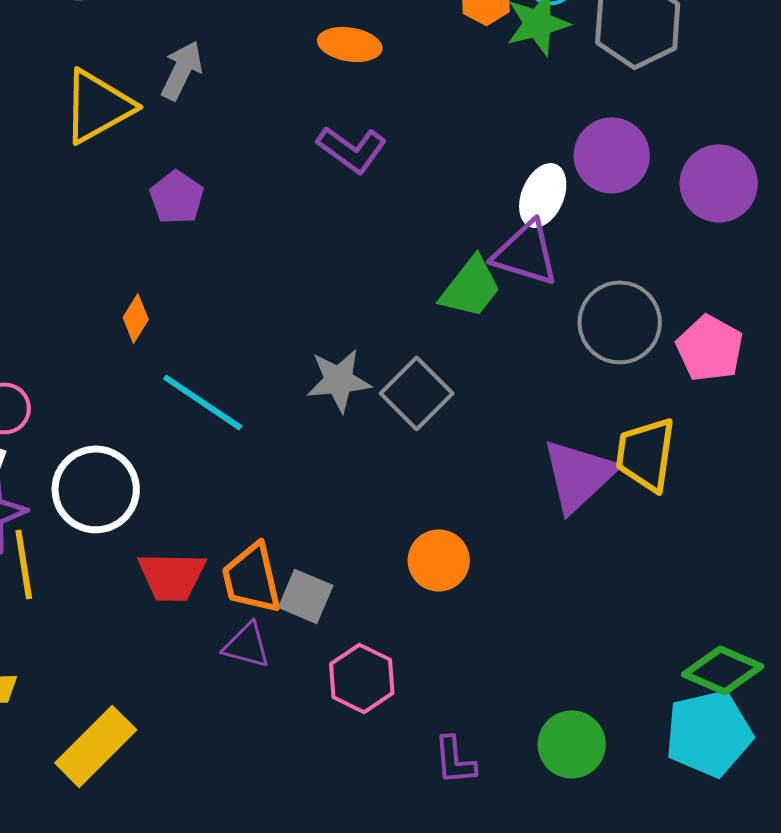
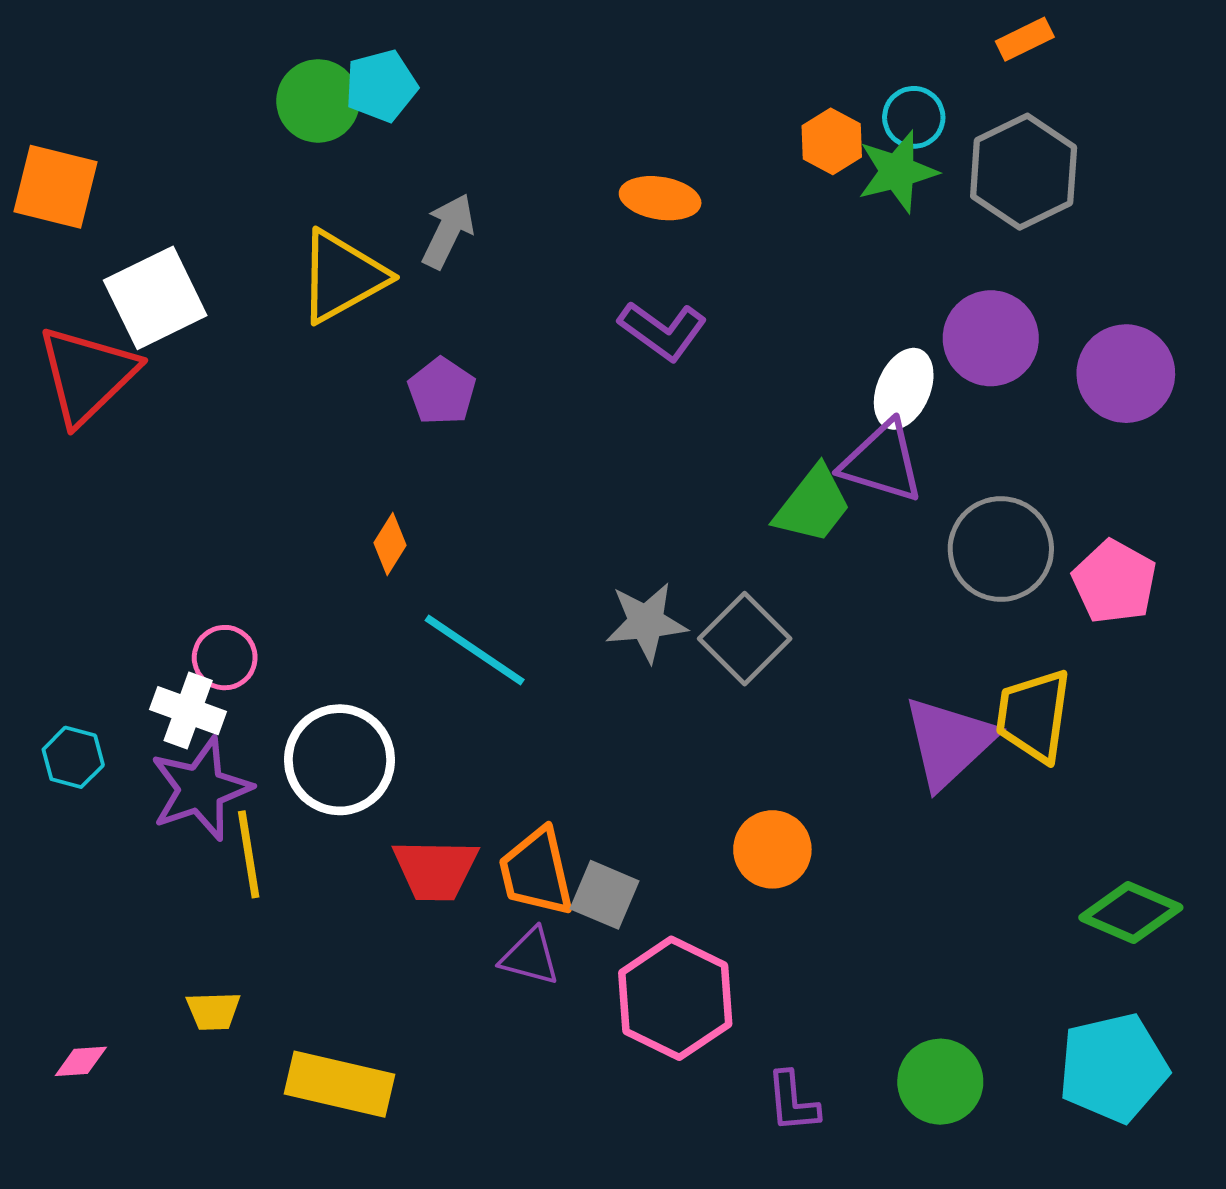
green diamond: (723, 670) -> (1131, 912), moved
pink hexagon: (362, 678) -> (675, 998), size x1.4
yellow rectangle: (96, 746) -> (340, 1084), turned 58

